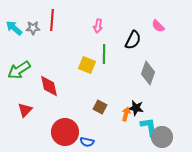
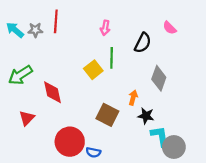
yellow square: (87, 65) -> (93, 70), turned 30
brown square: (100, 107) -> (107, 115), size x1.5
orange arrow: (126, 114) -> (133, 98), moved

